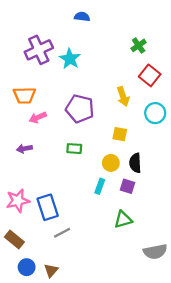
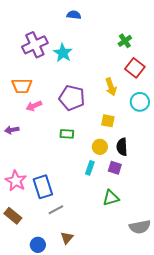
purple arrow: (24, 149) -> (12, 130), moved
pink star: (18, 201) -> (16, 181), turned -30
blue circle: (27, 267) -> (38, 245), moved
brown triangle: (51, 270) -> (67, 238), moved

